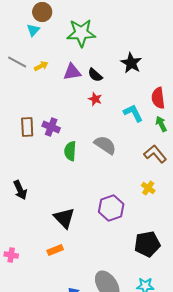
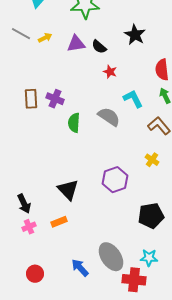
red star: (95, 99) -> (110, 72), moved
cyan L-shape: (133, 113) -> (133, 99), moved
black arrow: (20, 190) -> (24, 204), moved
pink cross: (11, 255) -> (29, 227), moved, turned -32

